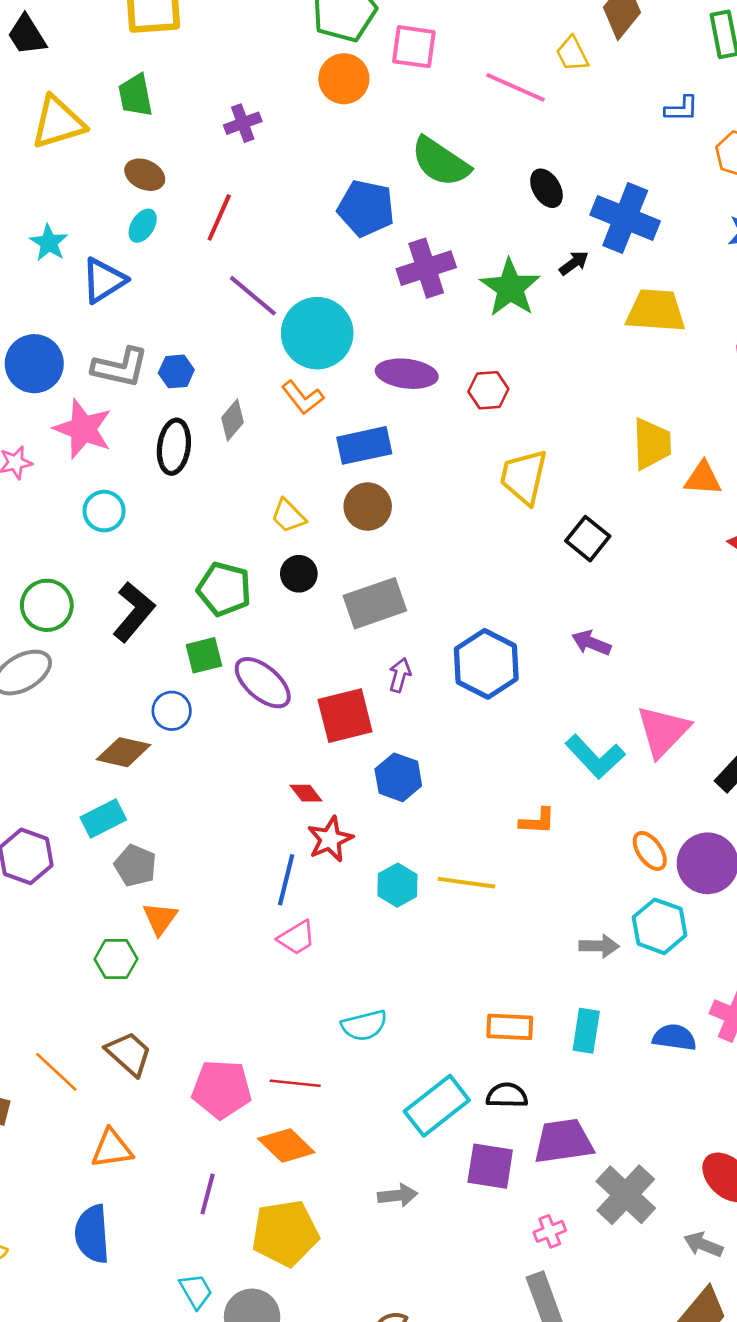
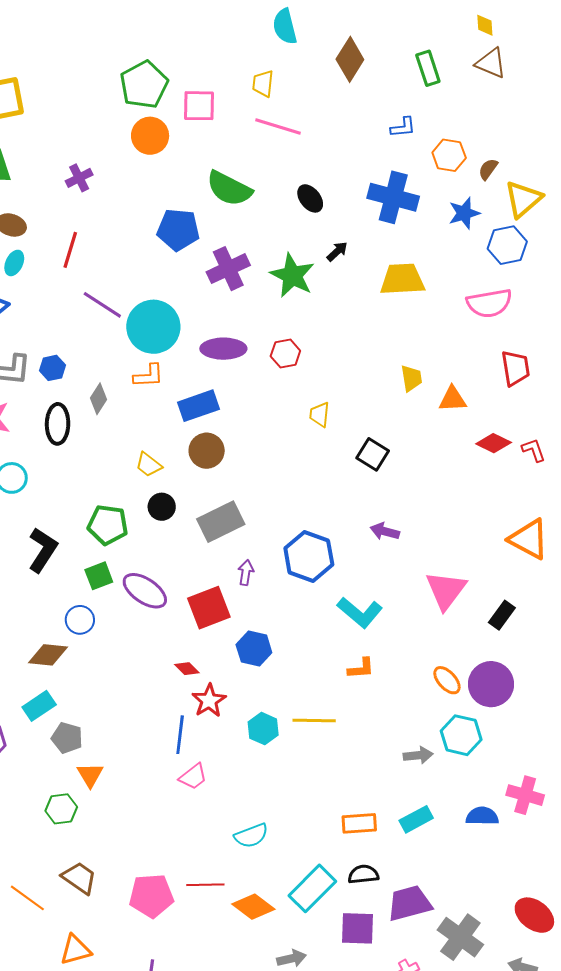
yellow trapezoid: (572, 54) -> (263, 84), moved, turned 40
blue cross: (625, 218) -> (393, 197), moved
orange L-shape: (303, 397) -> (148, 376), turned -48
yellow trapezoid: (652, 444) -> (411, 378), size x0.7
yellow trapezoid: (524, 477) -> (320, 414), size x0.6
cyan L-shape: (595, 757) -> (360, 612), moved
cyan rectangle: (586, 1031) -> (416, 819), turned 60
orange diamond: (286, 1146) -> (253, 907), moved

